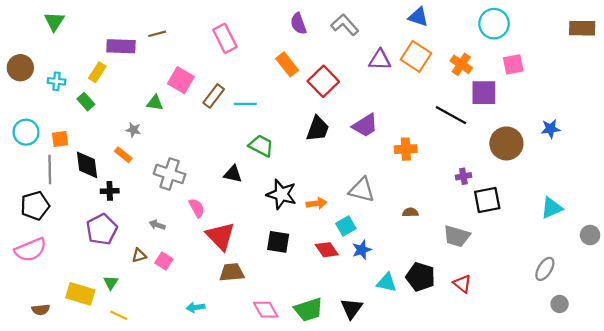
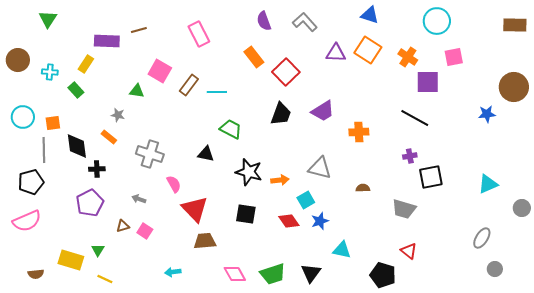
black line: (451, 115) -> (415, 118), moved
brown circle: (506, 143) -> (514, 87), moved
black pentagon: (421, 277) -> (383, 275), moved

